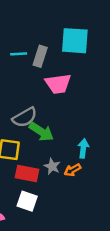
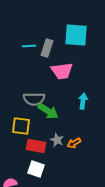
gray semicircle: (25, 117) -> (34, 99), turned 30
cyan arrow: (83, 148) -> (83, 101), moved

